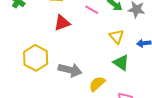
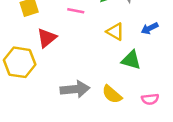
yellow hexagon: (36, 58) -> (20, 62), moved
yellow semicircle: (97, 84) -> (112, 94), turned -78

